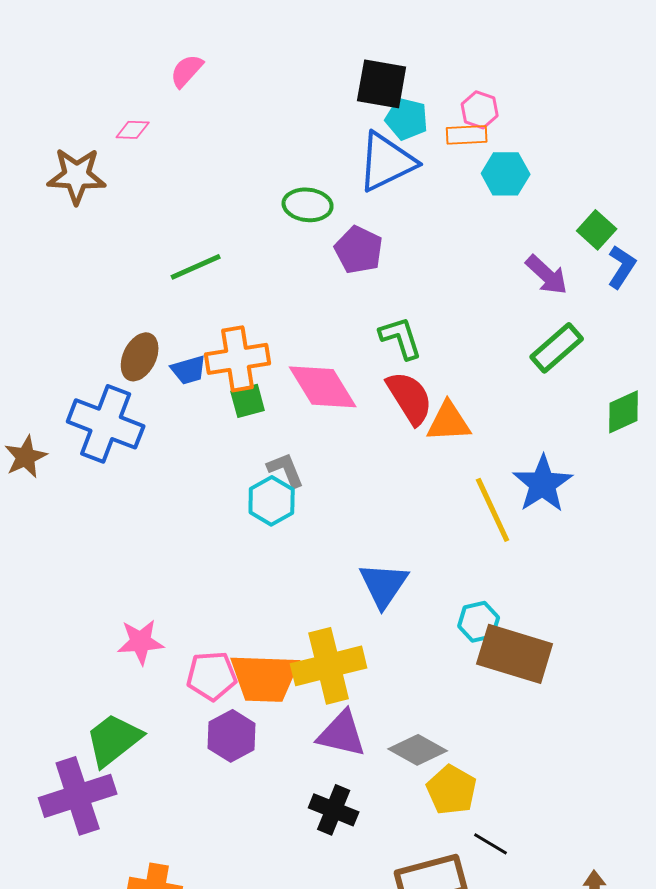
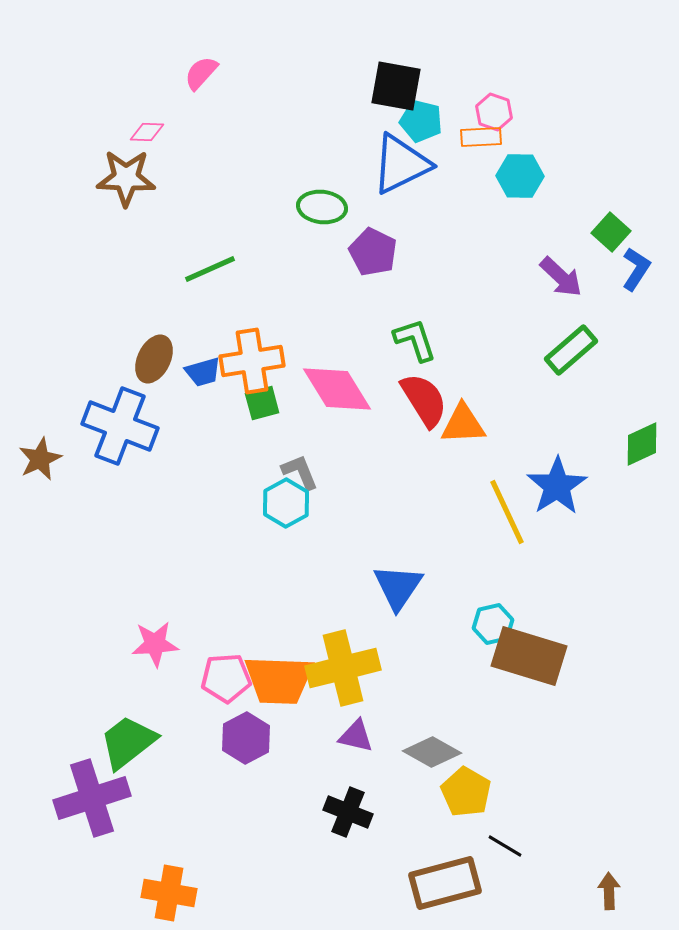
brown star: (77, 176) -> (126, 178), moved
green diamond: (624, 412) -> (642, 444), moved
purple triangle: (342, 734) -> (356, 736), size x0.7

